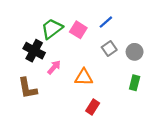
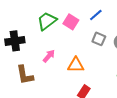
gray square: (109, 49) -> (99, 39), turned -32
black cross: (34, 51) -> (15, 41), moved, turned -36

